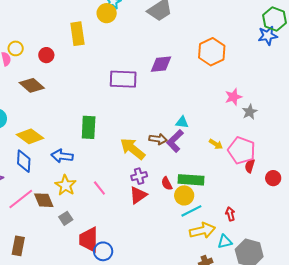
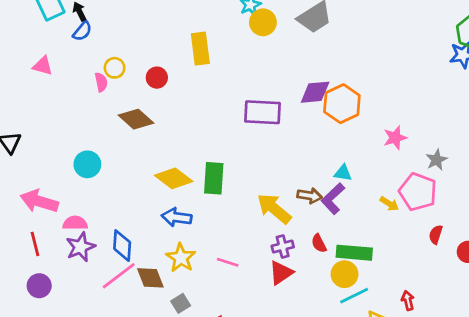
yellow circle: (107, 13) -> (263, 22), moved
orange hexagon: (212, 52) -> (342, 104), moved
pink star: (233, 97) -> (395, 138), moved
yellow diamond: (30, 136) -> (174, 178), moved
pink pentagon: (242, 150) -> (418, 192), moved
blue diamond: (24, 161) -> (122, 246), moved
red semicircle: (167, 184) -> (319, 243), moved
pink line: (99, 188) -> (228, 262), turned -35

